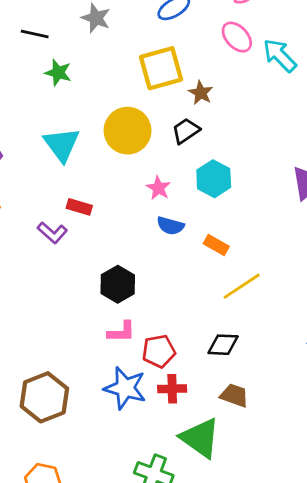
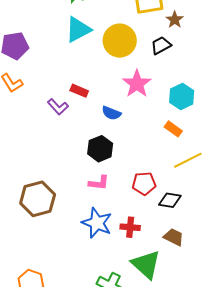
cyan triangle: (62, 144) -> (78, 30), moved, turned 32
cyan hexagon: (214, 179) -> (182, 96), moved
pink star: (158, 188) -> (137, 84), size x1.6
blue semicircle: (170, 226) -> (111, 113), moved
red pentagon: (159, 351) -> (144, 183), moved
brown hexagon: (44, 397) -> (38, 199), moved

